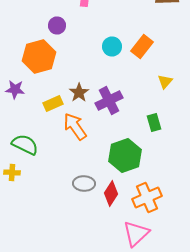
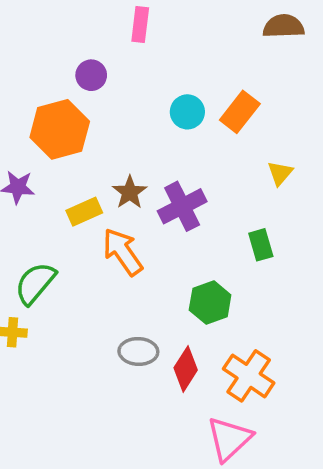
green semicircle: (25, 144) -> (35, 283), turned -76
green hexagon: (125, 156) -> (210, 303), size x0.7
orange cross: (147, 198) -> (249, 376), turned -32

